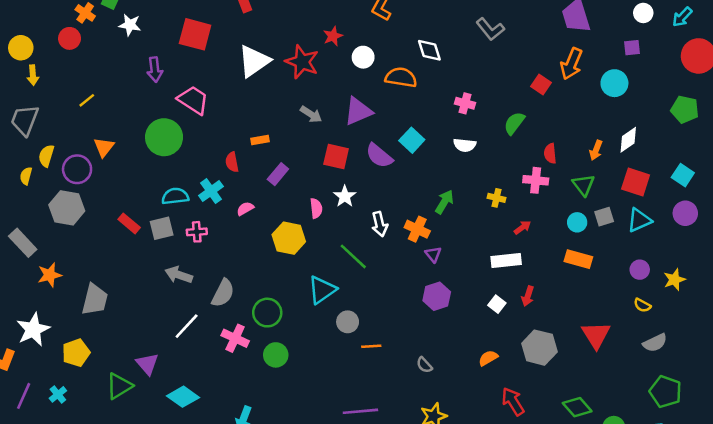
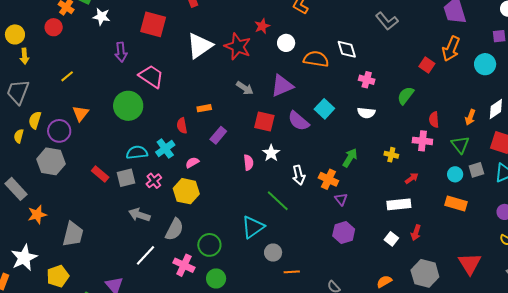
white diamond: (429, 50) -> (347, 49), moved
pink cross: (197, 232) -> (154, 181), turned -35
yellow hexagon: (289, 238) -> (186, 191), moved

